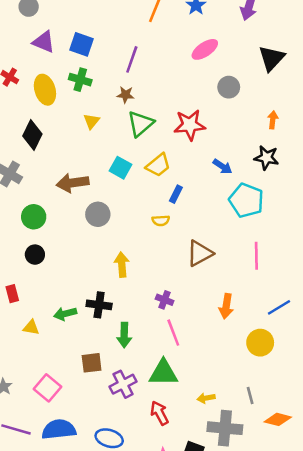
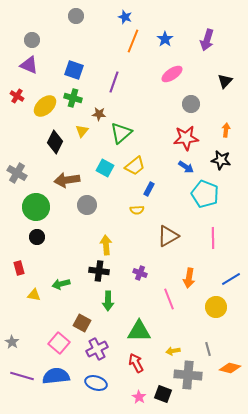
purple triangle: (44, 42) -> (29, 65), moved
black triangle: (271, 58) -> (225, 81), size x0.7
yellow ellipse: (45, 90) -> (45, 106), turned 65
brown star: (126, 95) -> (99, 114), moved
red star: (190, 125) -> (186, 138), moved
black diamond: (32, 135) -> (55, 142), moved
green circle: (34, 217) -> (36, 207), size x1.4
black cross: (99, 305) -> (99, 271), moved
pink line: (173, 333) -> (169, 299), moved
brown square: (92, 363) -> (82, 323), turned 36
purple cross: (123, 384) -> (97, 349), moved
pink square: (47, 388) -> (59, 343), moved

